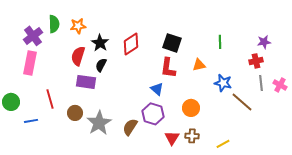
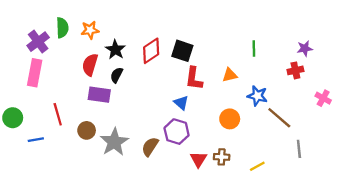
black square: (172, 43) -> (182, 51), moved
gray line: (261, 83) -> (299, 149), moved
orange circle: (191, 108) -> (230, 119), moved

